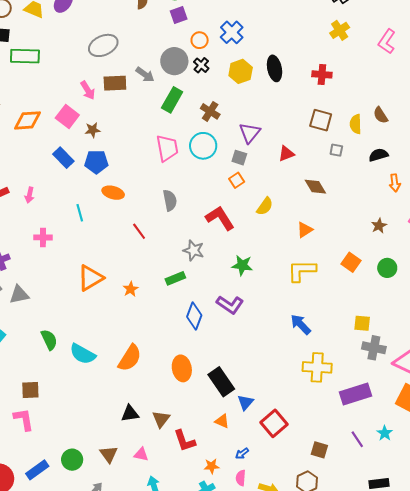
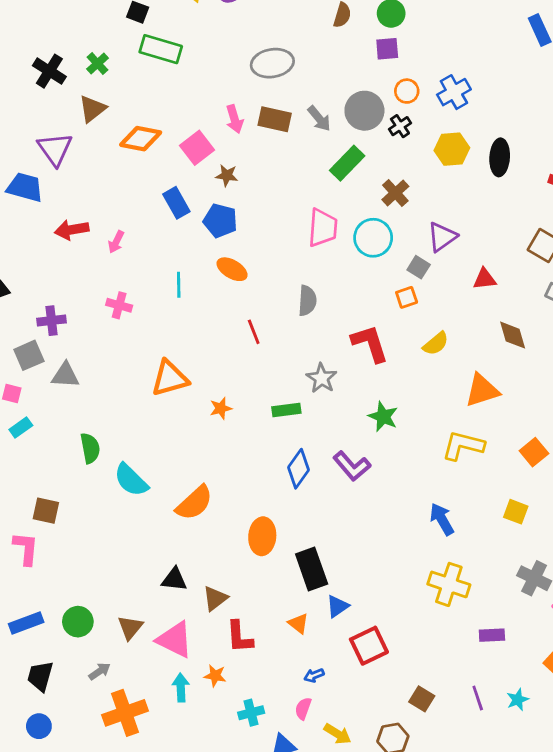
orange triangle: (305, 230) -> (482, 390), size x1.5
yellow square: (362, 323) -> (516, 512), moved
purple rectangle: (356, 394) -> (492, 635), size x0.6
pink triangle: (141, 454) -> (175, 640), size x1.8
orange star: (212, 466) -> (215, 676), moved

